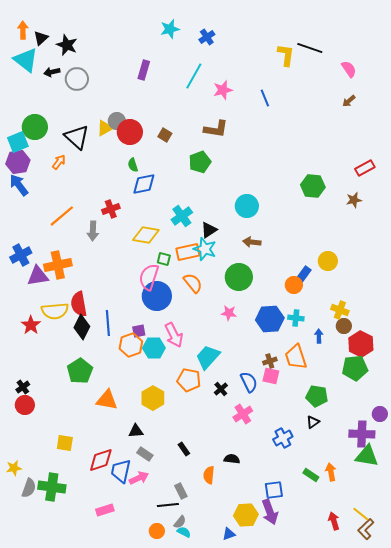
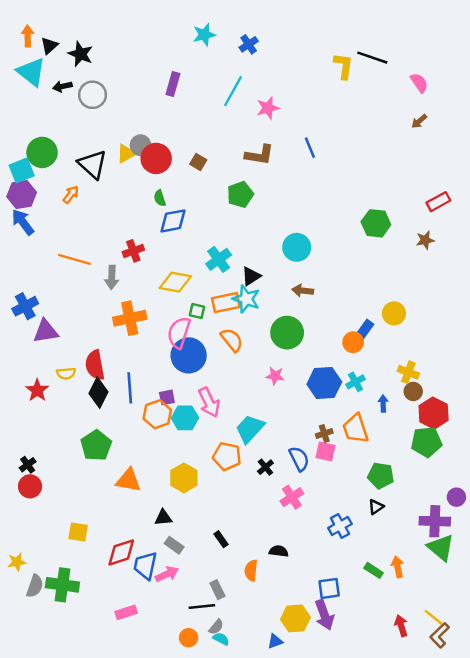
blue line: (265, 98) -> (310, 148), moved
orange line: (62, 216) -> (74, 259), turned 56
orange cross: (58, 265) -> (130, 318), moved
yellow semicircle: (55, 311) -> (66, 373), size x0.6
cyan cross: (296, 318) -> (356, 382), turned -35
green triangle: (367, 456) -> (441, 548), turned 30

